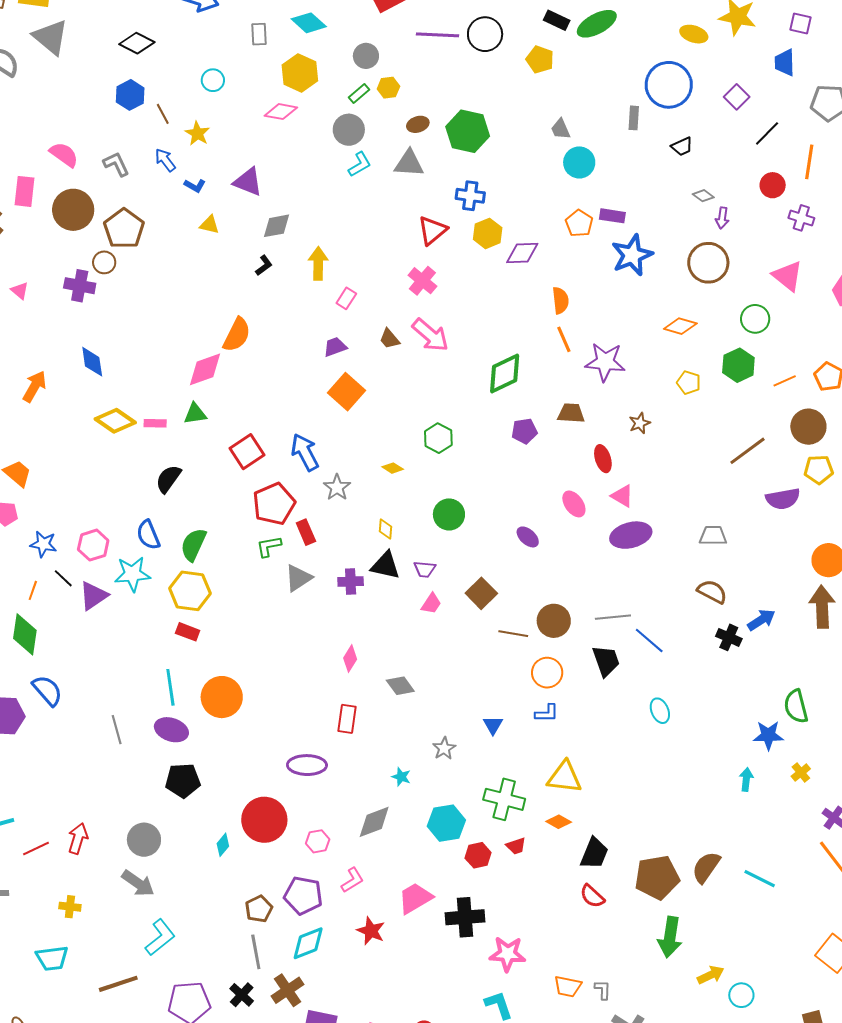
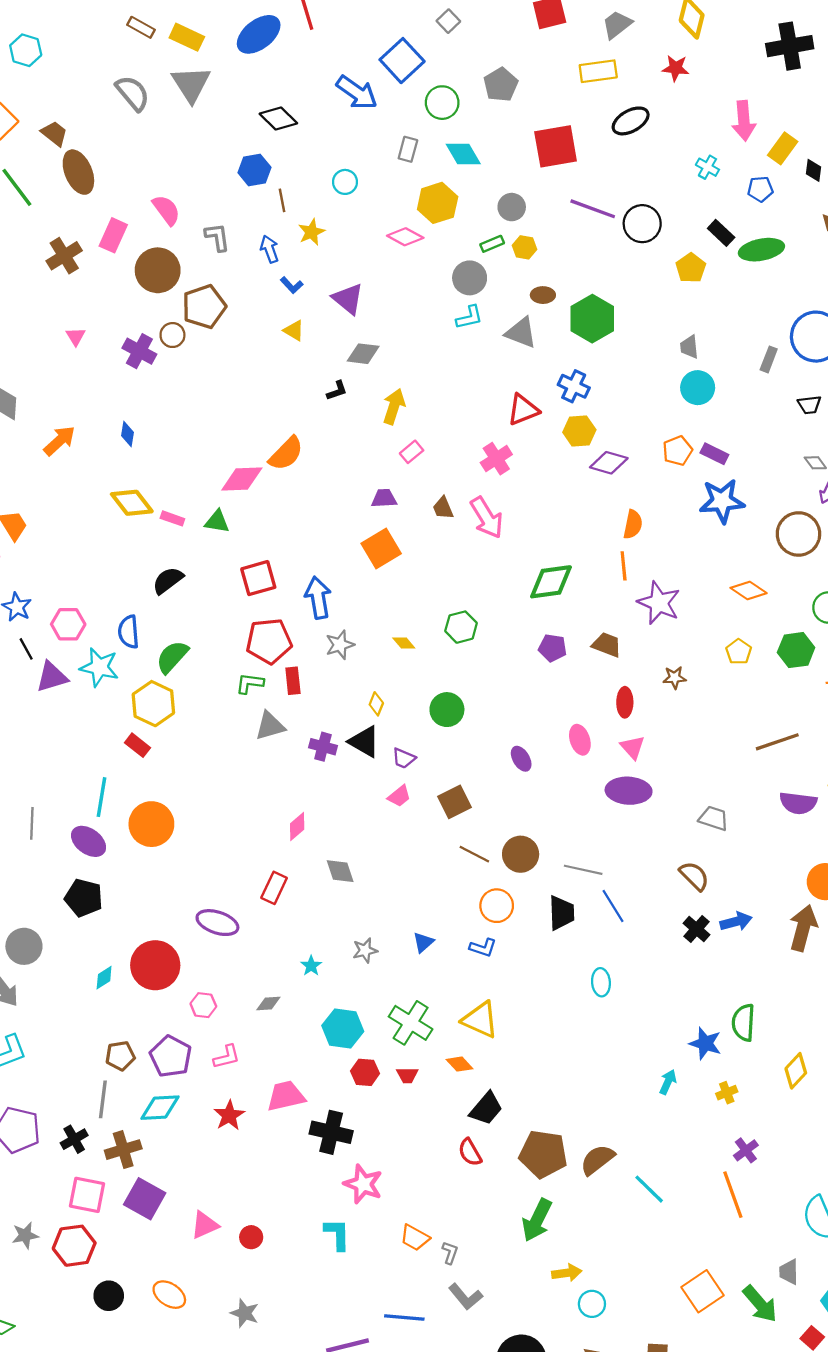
blue diamond: (92, 362) -> (127, 434), size x0.7
gray diamond: (374, 822) -> (268, 1004), size x0.6

